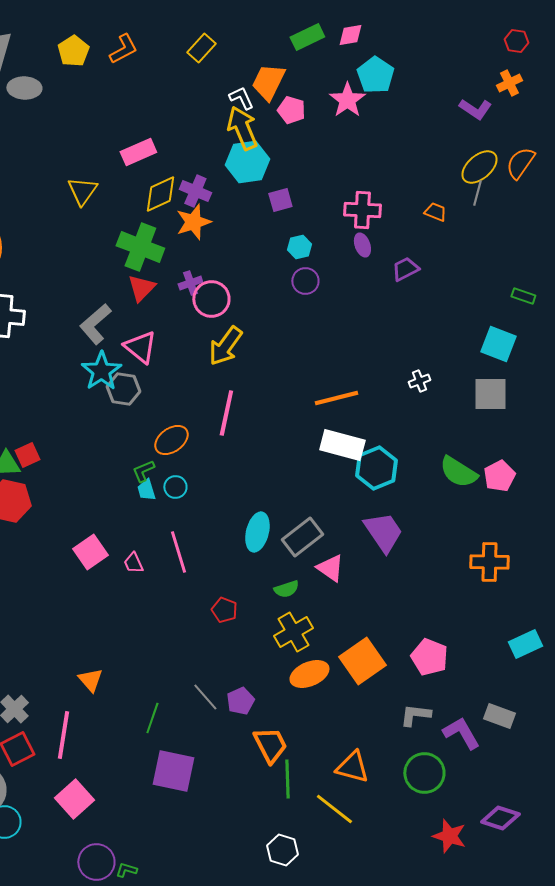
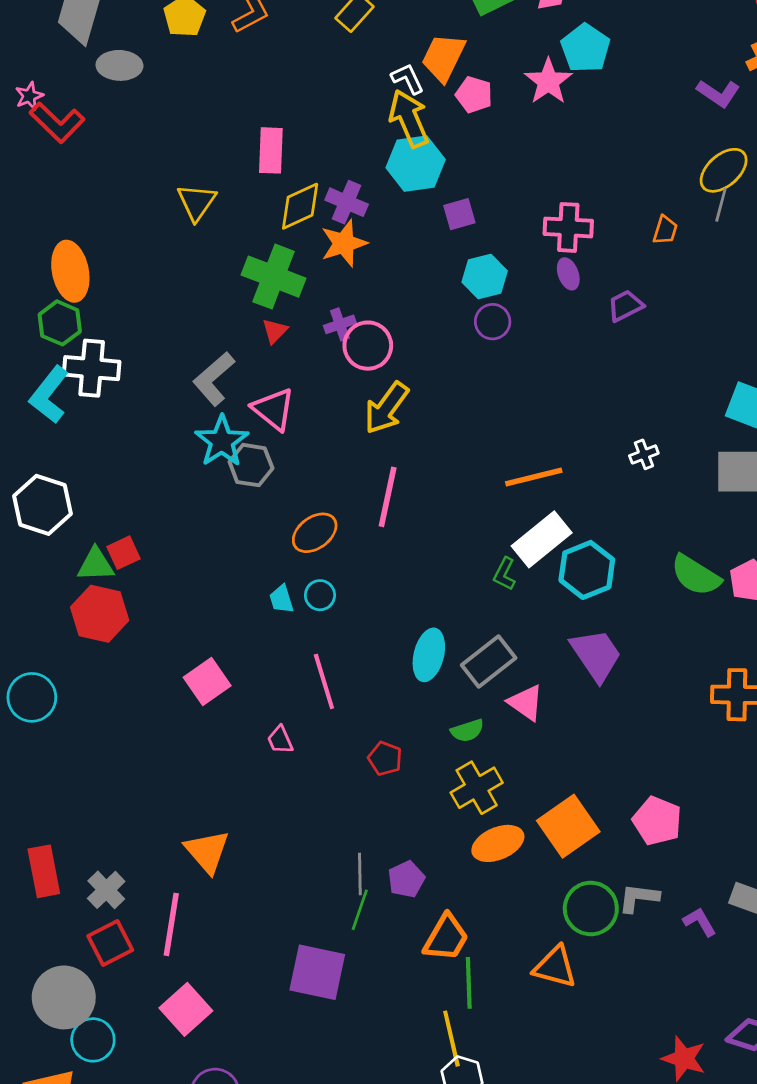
pink rectangle: (138, 152) -> (271, 150), turned -64
orange trapezoid: (435, 212) -> (665, 230), turned 85
cyan hexagon: (299, 247) -> (485, 277), size x1.4
red triangle: (141, 288) -> (275, 331), size x0.7
white rectangle: (342, 445) -> (542, 539), turned -54
green L-shape: (143, 471) -> (505, 574), moved, turned -40
pink trapezoid: (133, 563) -> (280, 740), moved
orange triangle: (90, 680) -> (207, 851), size x1.4
gray line: (205, 697) -> (360, 874), turned 40
green line: (152, 718) -> (360, 910), moved
purple L-shape: (461, 733) -> (700, 922), size x0.7
orange trapezoid: (270, 745) -> (446, 938), turned 57
green circle: (424, 773) -> (591, 908), moved
yellow line: (334, 809) -> (451, 1039), moved, turned 39

